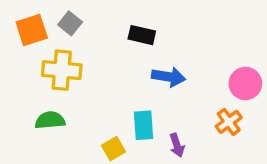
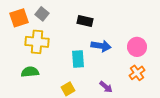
pink circle: (245, 83) -> (137, 47), moved
cyan rectangle: (144, 125) -> (78, 59), moved
purple arrow: (177, 145) -> (106, 87), turned -32

